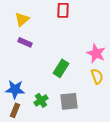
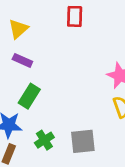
green rectangle: (61, 68) -> (29, 96), moved

